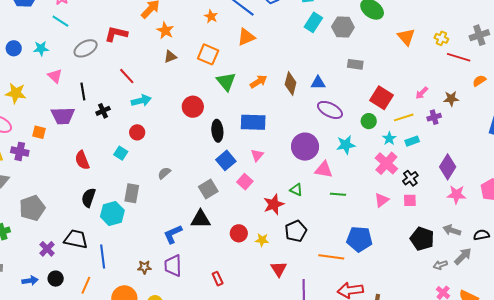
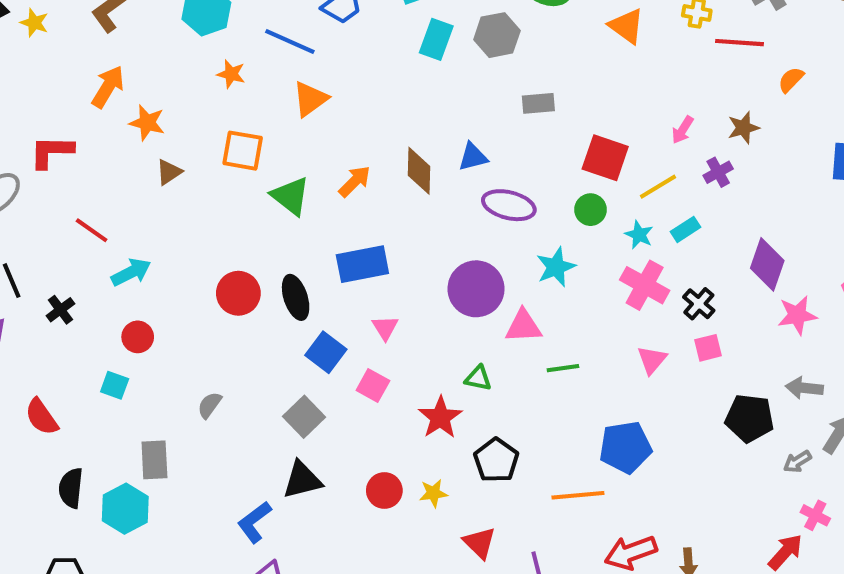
red circle: (193, 107) -> (238, 293), moved

